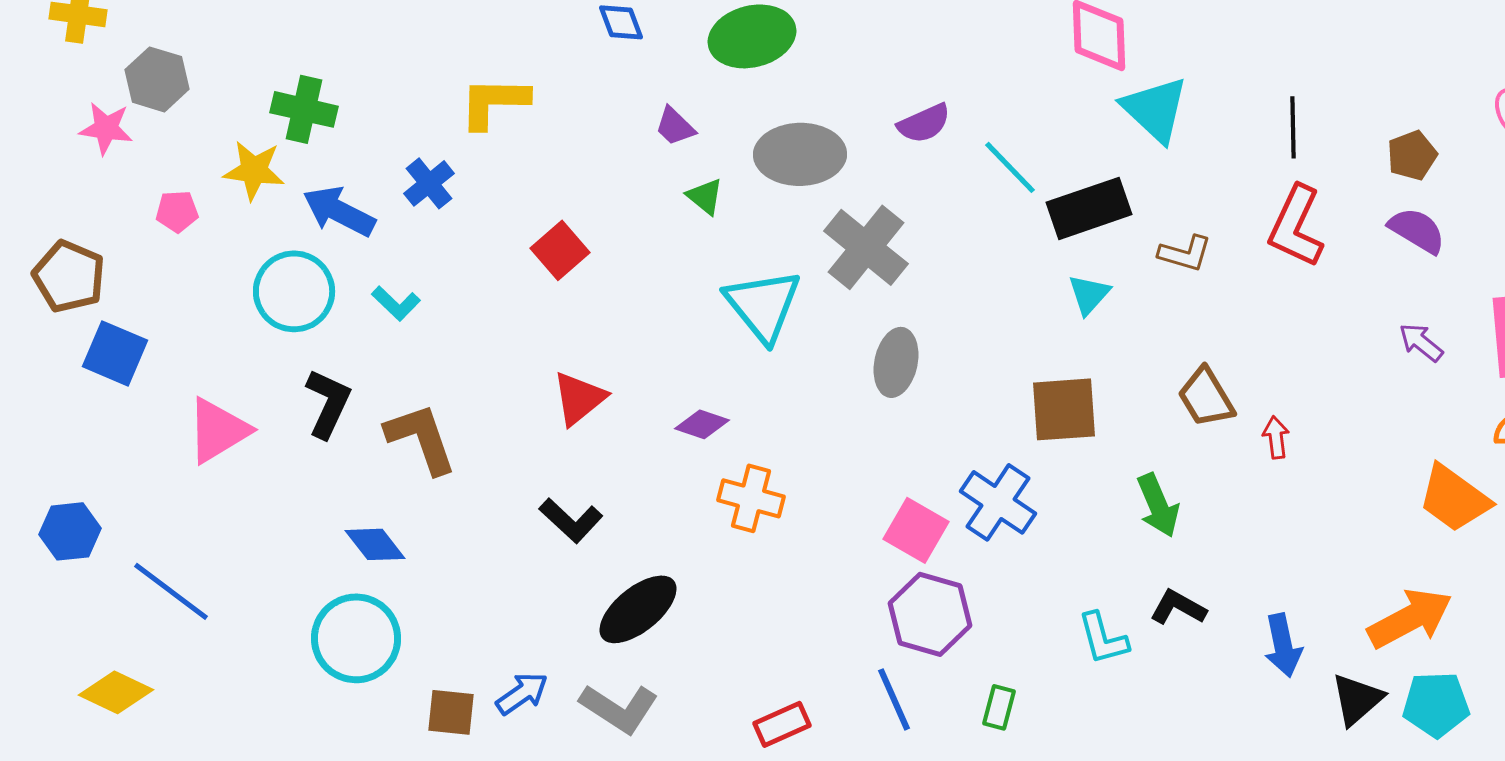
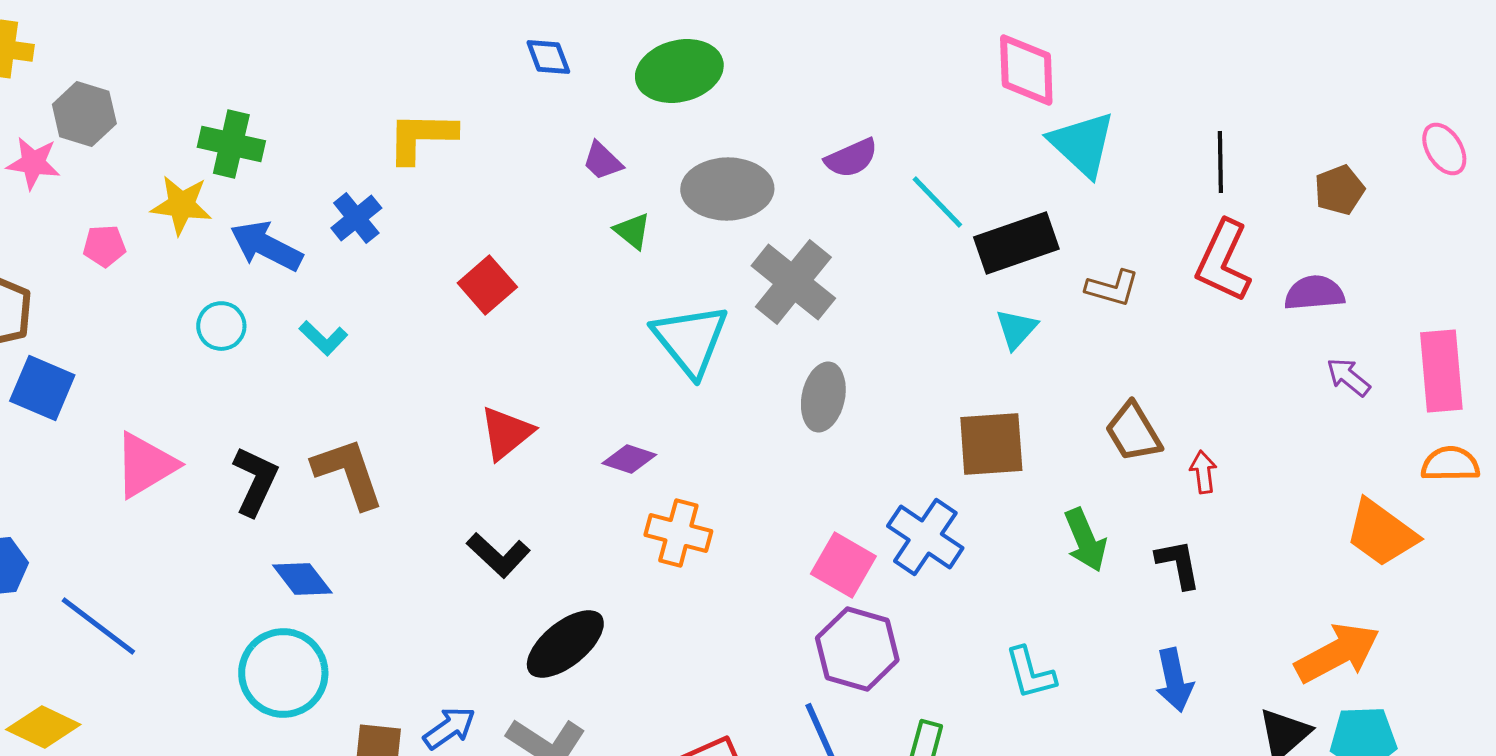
purple semicircle: (1417, 230) -> (1314, 293), moved, turned -36
cyan circle: (294, 291) -> (221, 326), size x0.6
black L-shape: (328, 403) -> (255, 481), moved
black L-shape: (1178, 607) -> (1178, 564), moved, turned 50
blue arrow: (1283, 645) -> (1174, 680), moved

